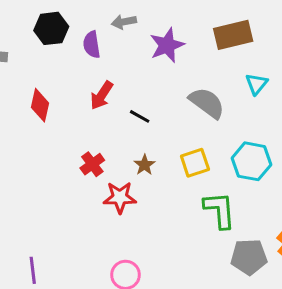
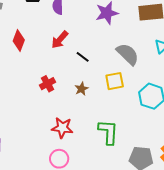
yellow square: (195, 163) -> (115, 81), moved
red star: (120, 197) -> (62, 128), moved
green L-shape: (220, 210) -> (108, 132), moved

